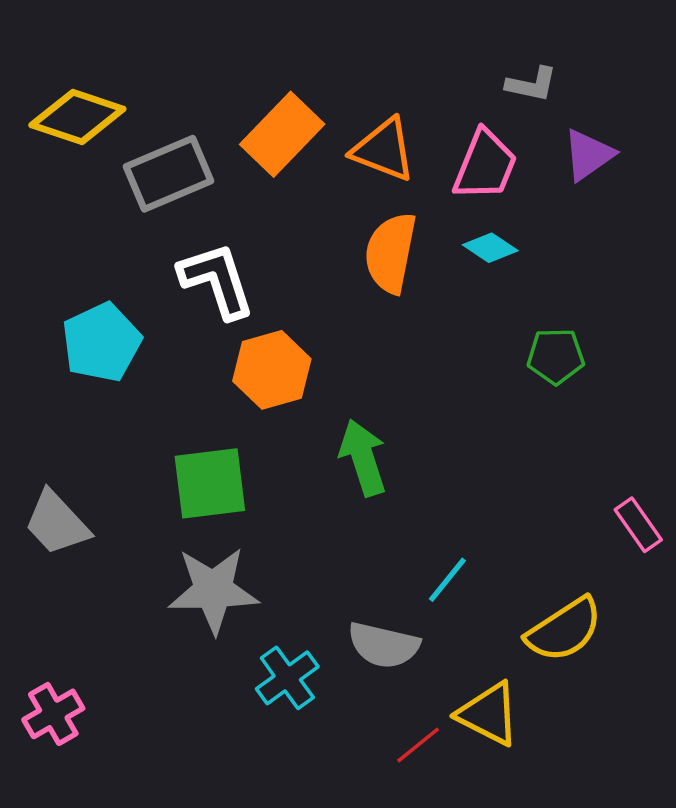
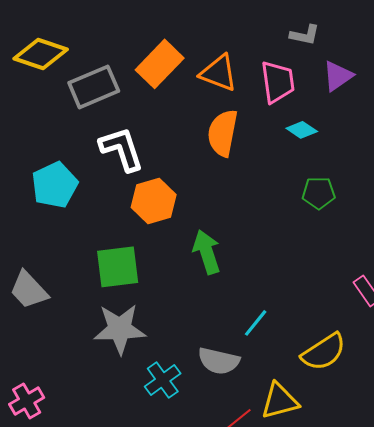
pink trapezoid: (485, 165) -> (278, 82), turned -30
cyan diamond: (490, 248) -> (302, 130), moved
yellow triangle: (489, 714) -> (280, 401), turned -42

